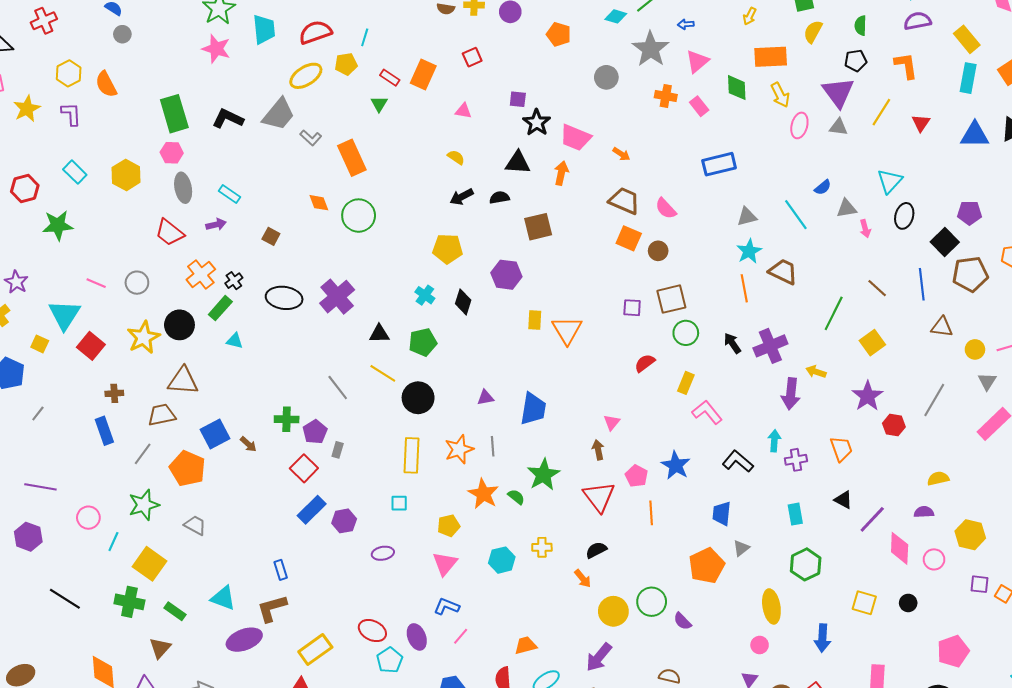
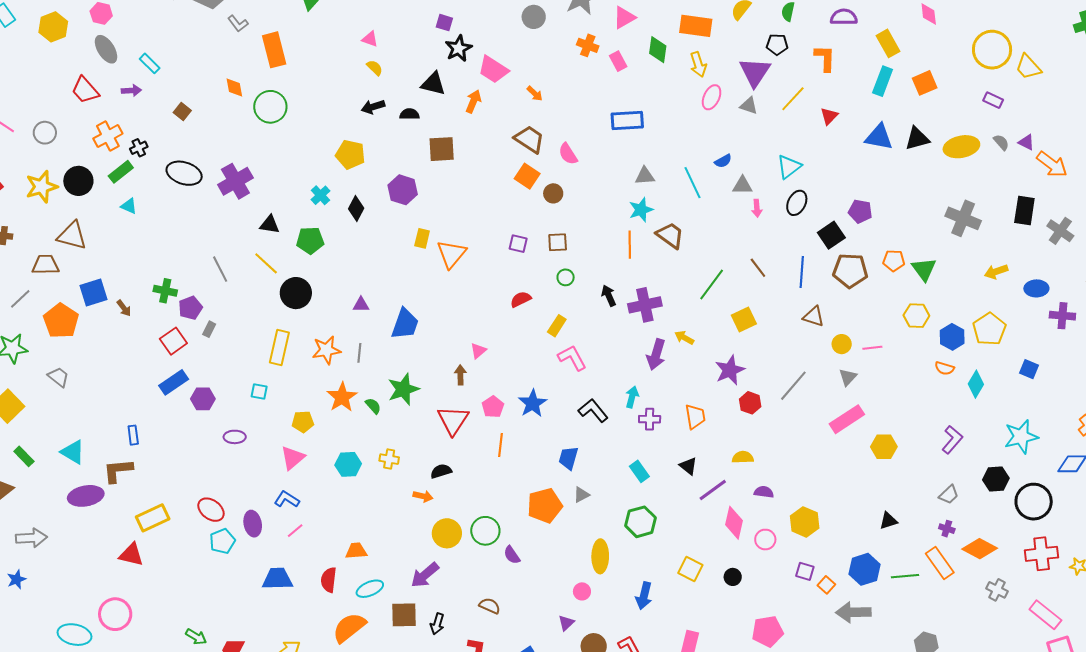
pink triangle: (463, 111) -> (370, 39), moved
gray ellipse: (183, 188) -> (106, 49), turned -32
brown square: (671, 299) -> (558, 242), size x0.7
green circle: (686, 333) -> (566, 277), size x0.7
yellow semicircle: (938, 478) -> (743, 457), moved
cyan rectangle: (795, 514) -> (639, 471), turned -35
orange arrow: (583, 578) -> (423, 496), turned -48

